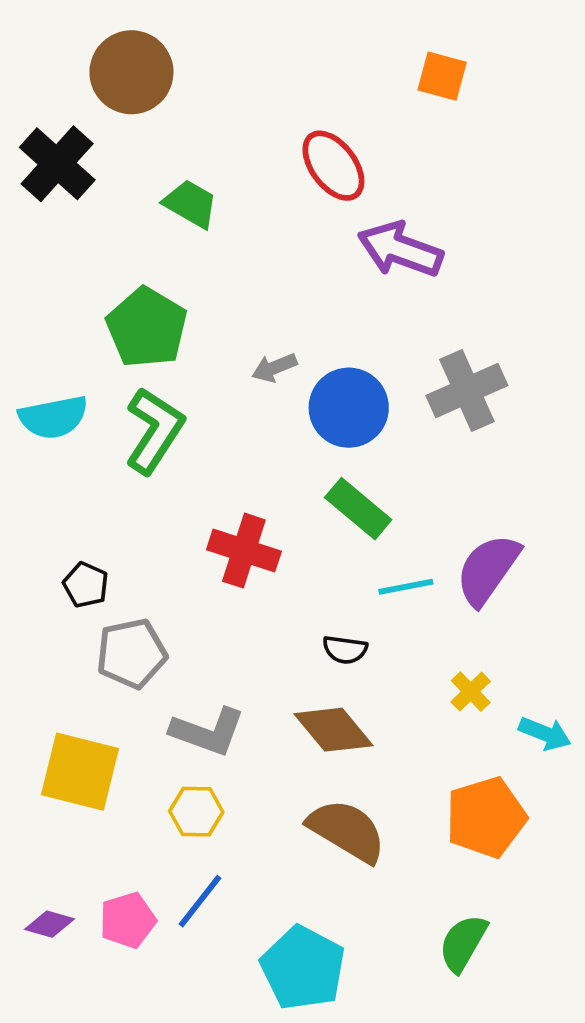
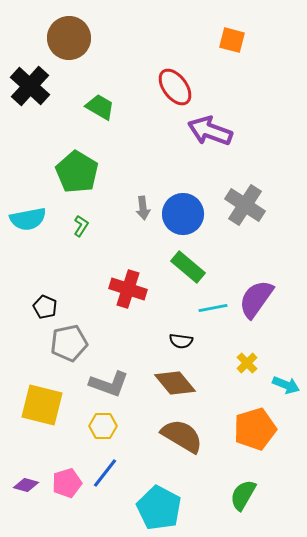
gray arrow: (274, 368) -> (143, 208), moved, turned -75
gray cross: (467, 390) -> (245, 205), turned -33
green L-shape: (154, 431) -> (81, 226), size x0.5

